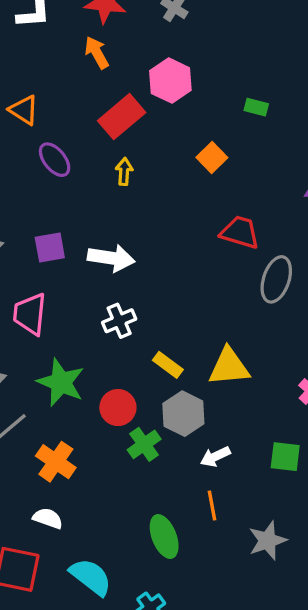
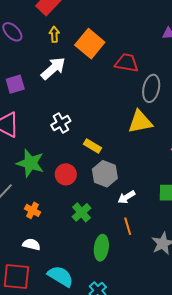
orange square: (212, 158) -> (90, 44), moved, size x1.6
white arrow: (111, 258) -> (53, 68), moved, turned -44
yellow triangle: (229, 367) -> (140, 122), moved
green cross: (144, 444) -> (81, 212), moved
orange cross: (56, 462) -> (33, 210), size x0.7
green ellipse: (164, 537) -> (101, 248), turned 35

